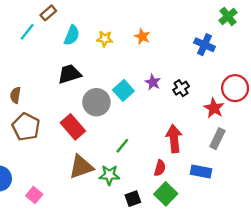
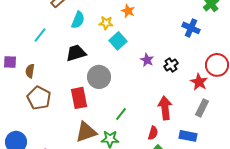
cyan line: (27, 32) -> (40, 35), moved
orange star: (142, 36) -> (128, 11), moved
cyan square: (123, 90) -> (118, 41), moved
red rectangle: (73, 127) -> (79, 98), turned 30

